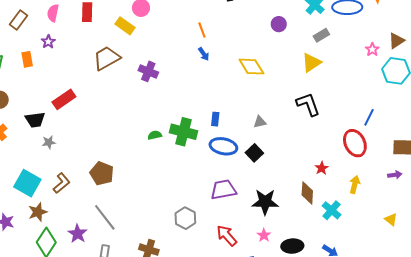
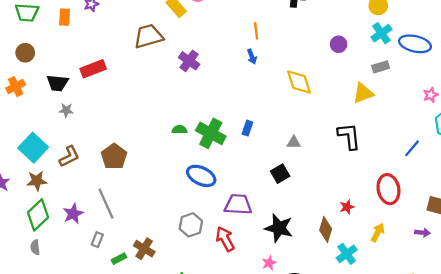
blue line: (369, 117) -> (412, 148), moved
blue ellipse: (223, 146) -> (201, 176), moved
red arrow: (227, 236) -> (225, 239), moved

